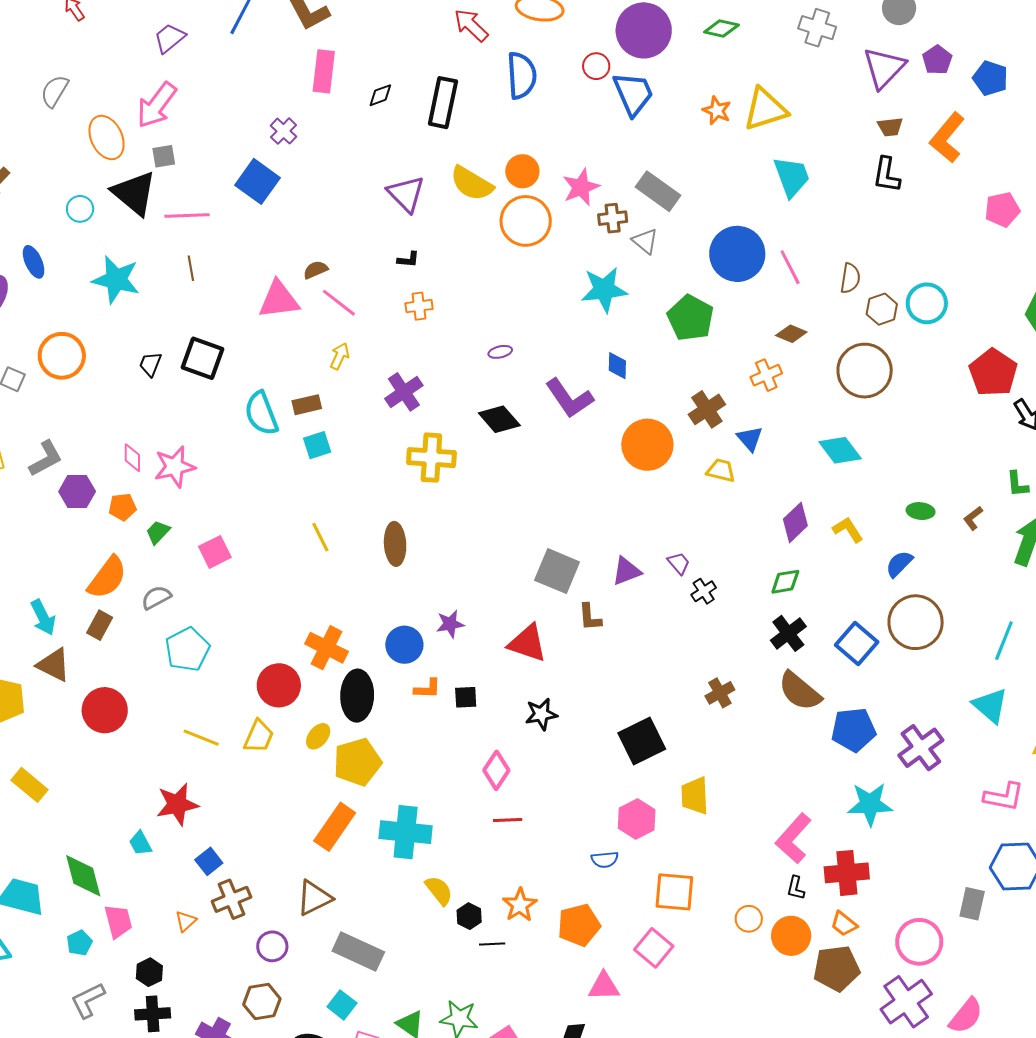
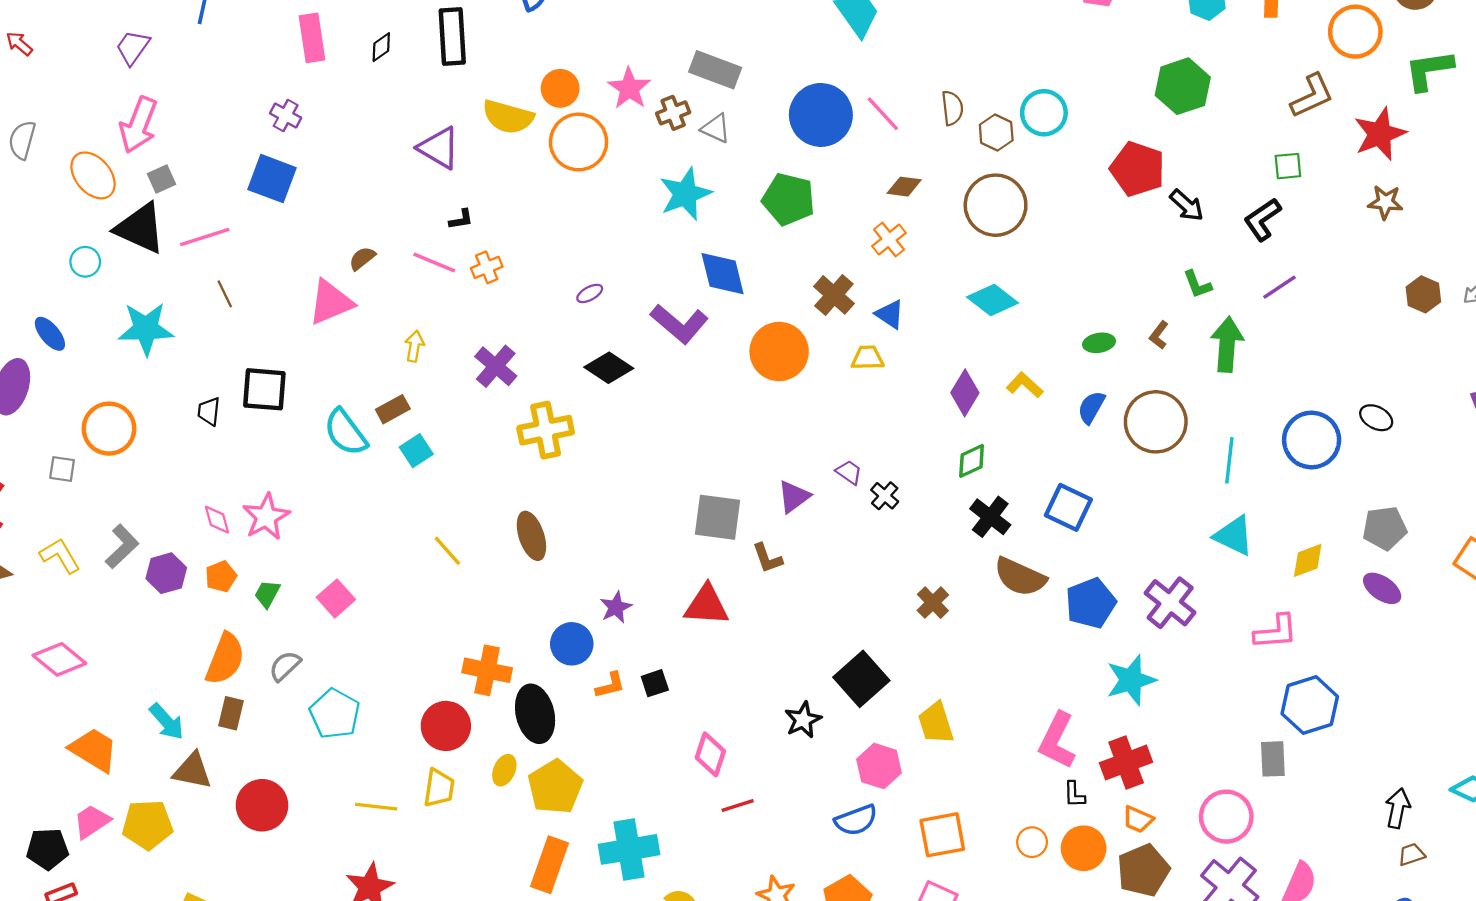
pink line: (339, 303) -> (434, 263), moved
blue diamond: (617, 366) -> (723, 274), size x1.6
brown circle: (916, 622) -> (1156, 422), moved
black star: (541, 714) -> (803, 720), moved
blue semicircle: (605, 860) -> (856, 820), size x1.4

